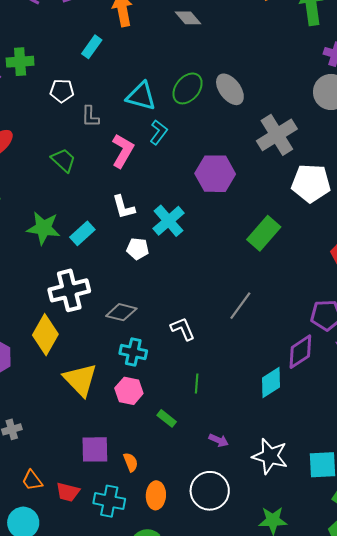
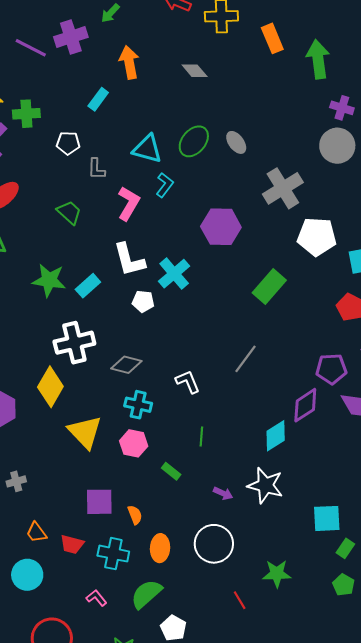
gray ellipse: (230, 89) -> (236, 142), size x0.7
white L-shape: (124, 207) -> (129, 260), size x1.4
white star: (270, 456) -> (265, 485), moved

